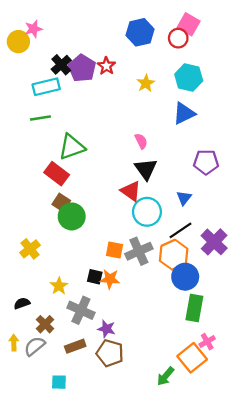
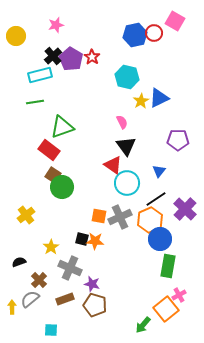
pink square: (189, 24) -> (175, 21), moved
pink star: (33, 29) -> (56, 25), moved
blue hexagon: (140, 32) -> (135, 35), moved
cyan hexagon: (189, 77) -> (127, 77), moved
yellow star: (146, 83) -> (141, 101), moved
yellow arrow: (14, 343) -> (12, 307), moved

